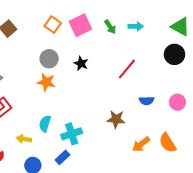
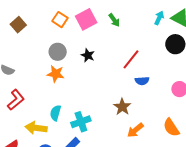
cyan arrow: (136, 26) -> (159, 18), moved, turned -64
blue semicircle: (147, 101) -> (142, 81), moved
brown star: (116, 119) -> (122, 107), turned 30
yellow arrow: (24, 139) -> (36, 128), size x1.5
orange arrow: (141, 144) -> (135, 130), moved

